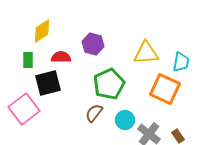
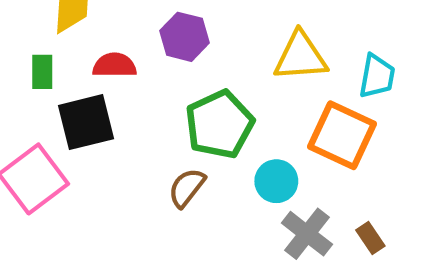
cyan circle: (125, 120) -> (276, 181), moved

